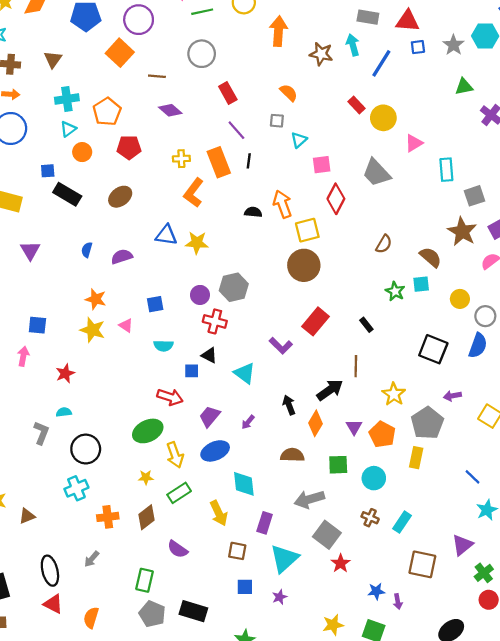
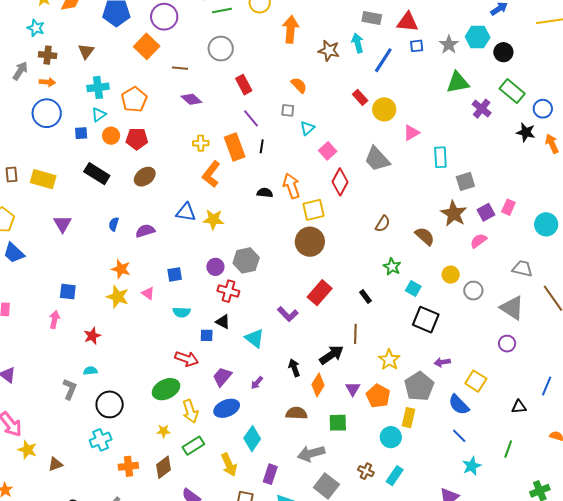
green triangle: (464, 87) -> (458, 82), size x1.4
red pentagon: (129, 147) -> (137, 139), moved
pink square: (322, 165) -> (328, 151), turned -36
blue square: (48, 171) -> (81, 133), moved
cyan square: (421, 284) -> (413, 288), moved, turned 35
blue semicircle: (478, 346) -> (459, 405), moved, turned 115
cyan circle: (374, 478) -> (391, 437), moved
cyan diamond: (244, 484) -> (252, 439), turned 40

